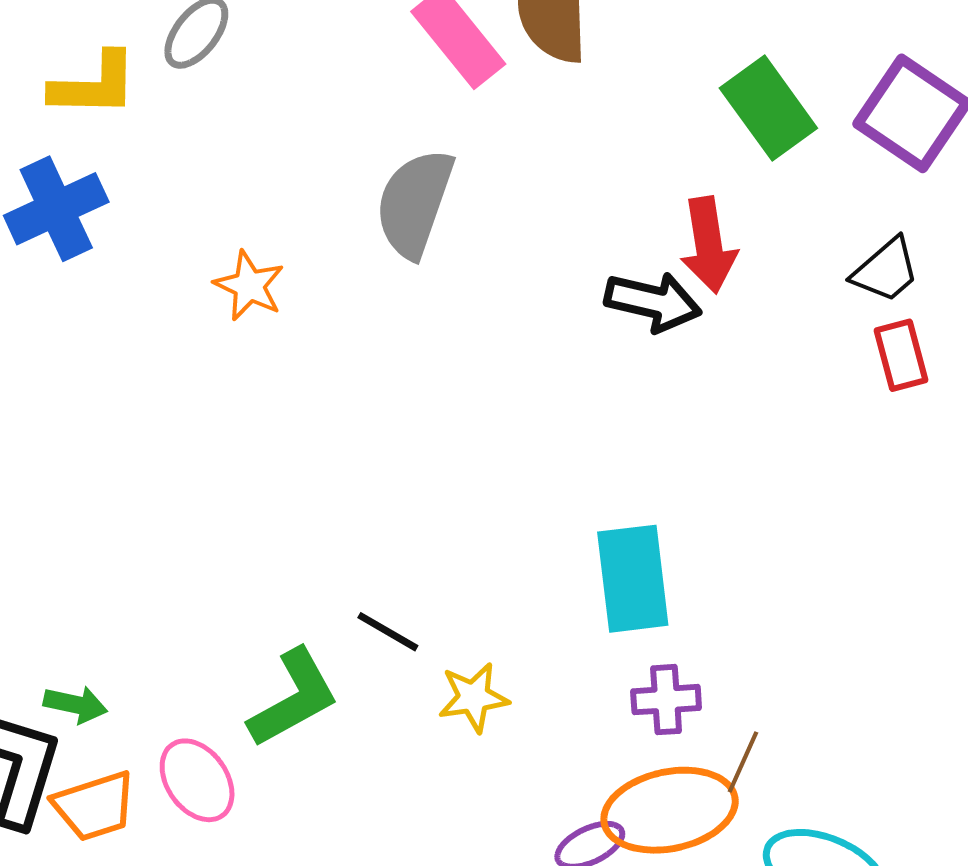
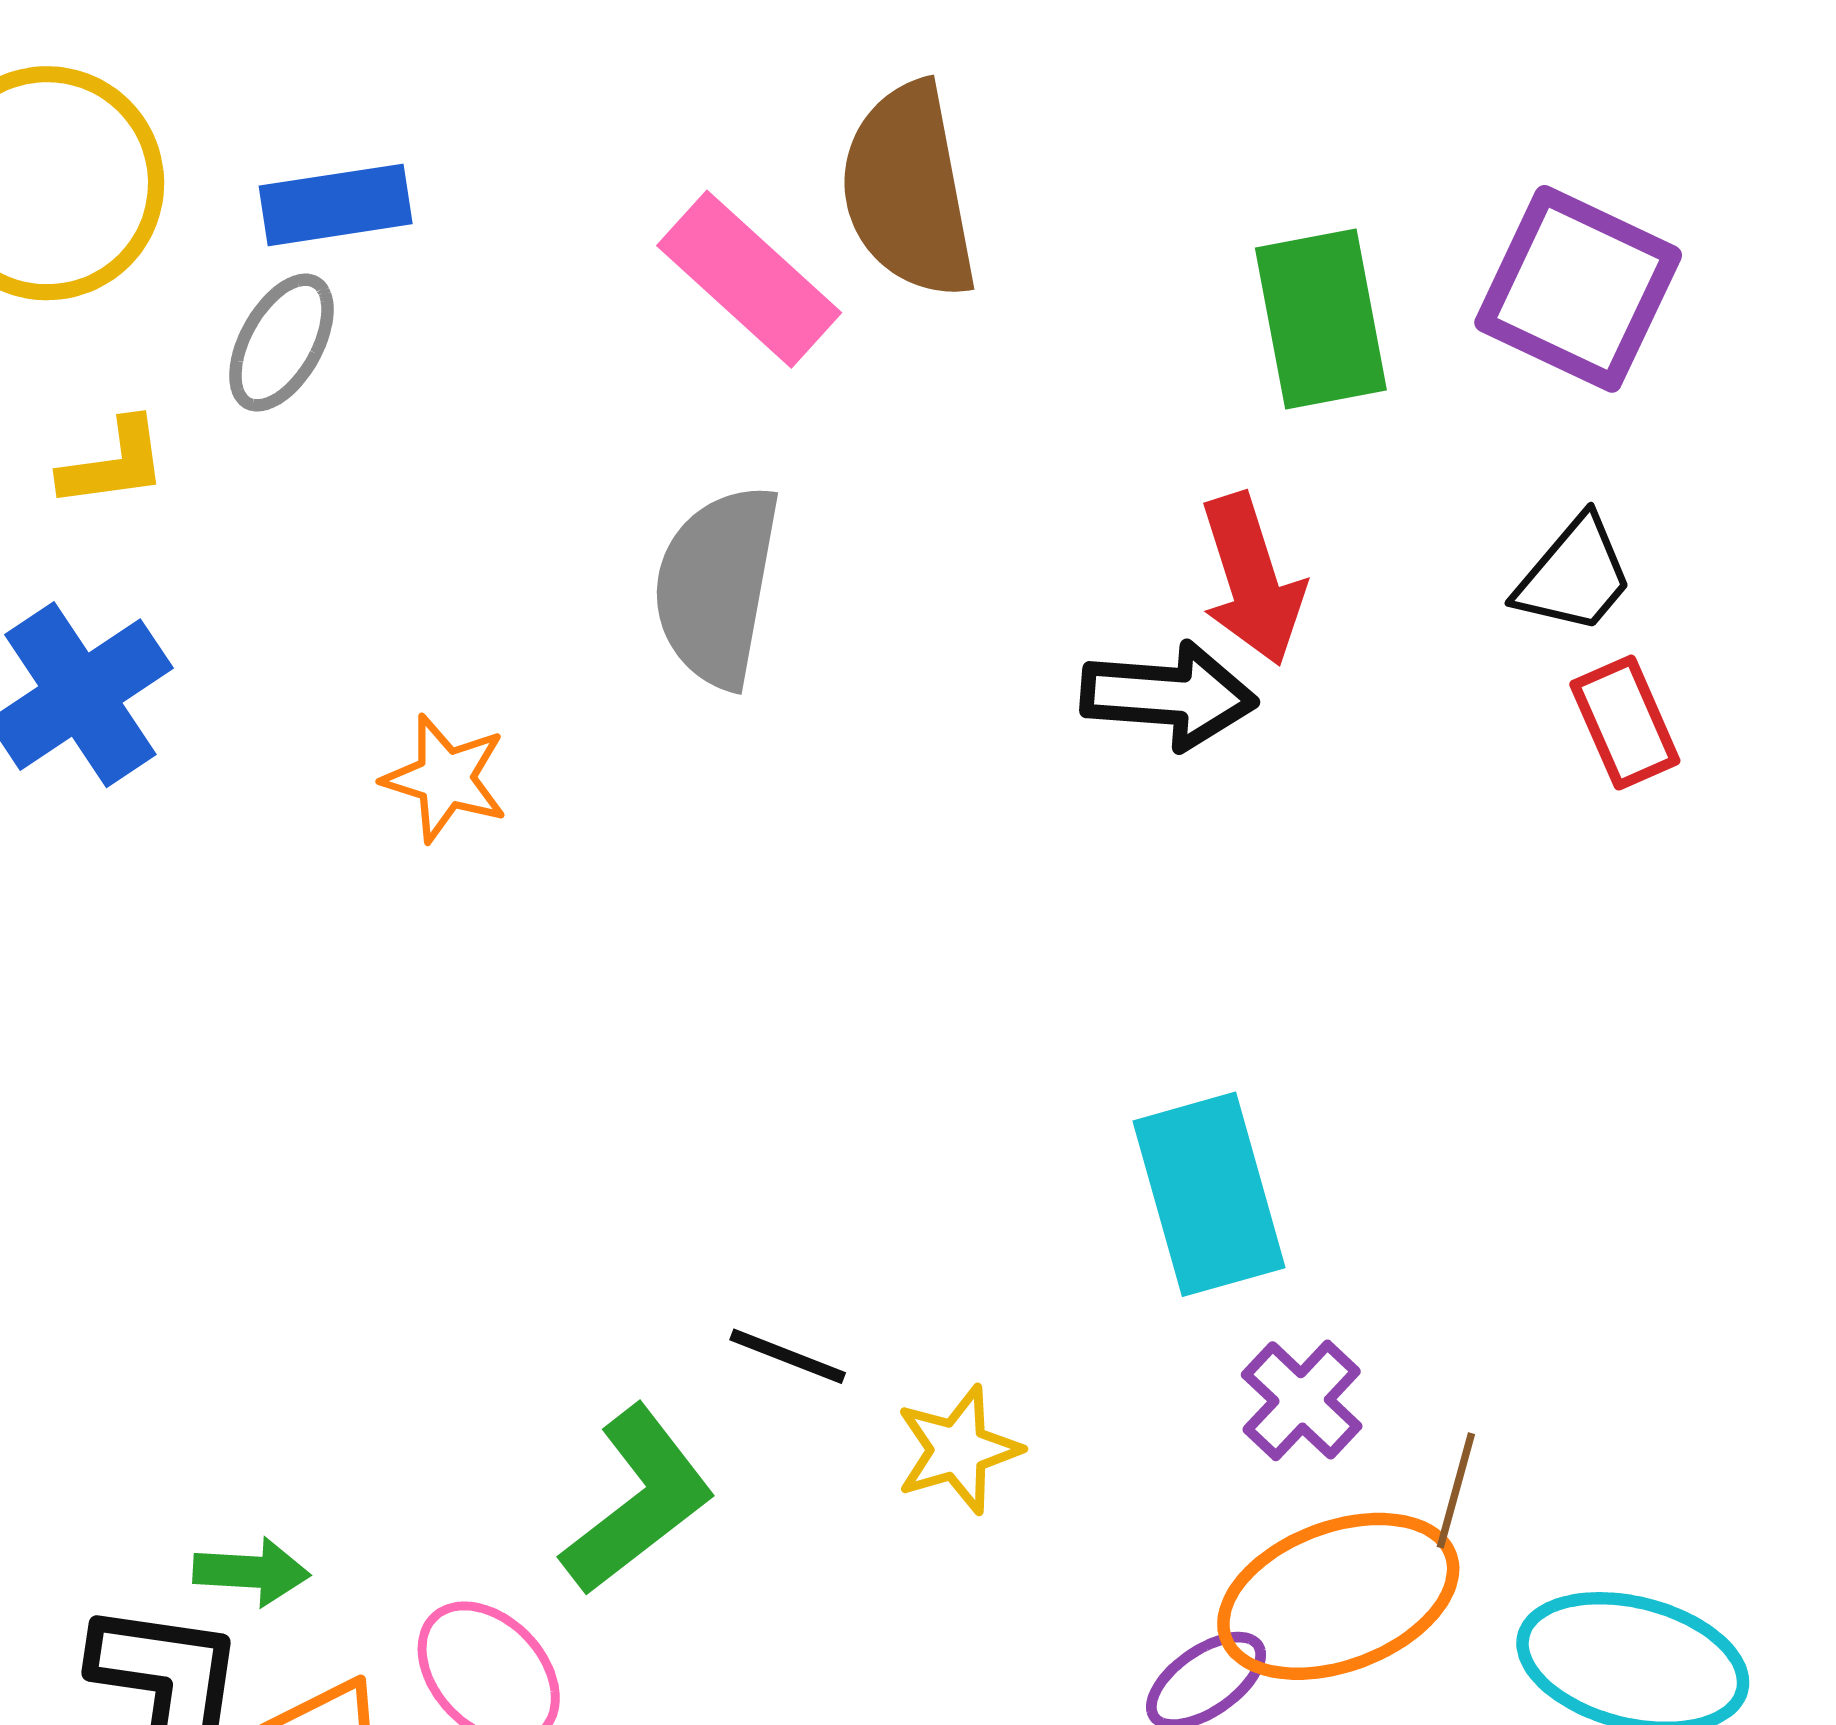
yellow L-shape: (94, 85) -> (114, 464), size x0.7
green rectangle: (768, 108) -> (1321, 319), turned 34
purple cross: (666, 700) -> (1302, 1400), turned -34

